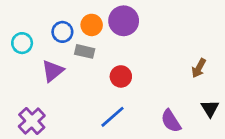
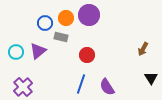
cyan circle: (22, 43) -> (16, 52), moved
blue line: (112, 117) -> (81, 84), turned -30
purple semicircle: (171, 121) -> (107, 87), moved

